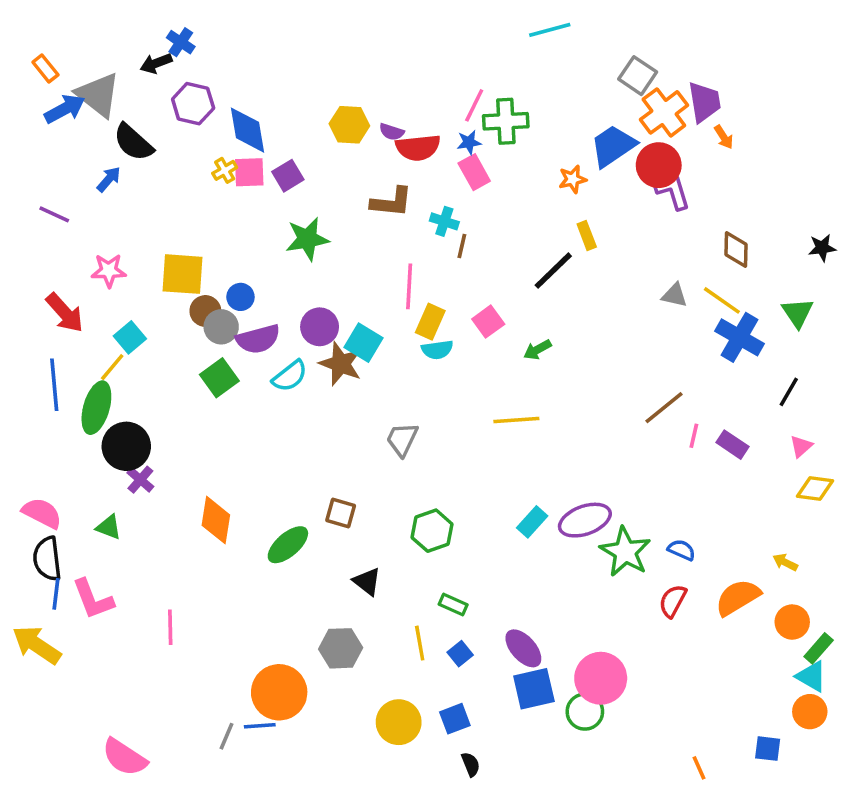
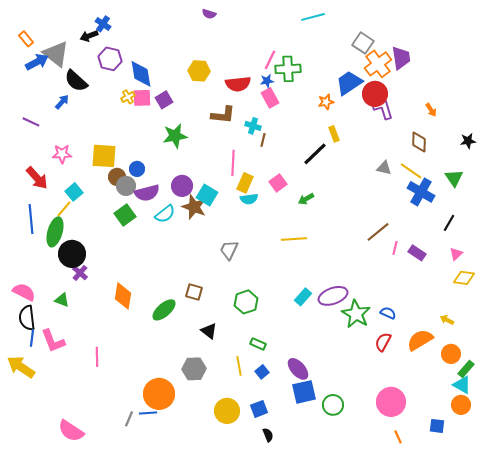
purple semicircle: (392, 132) -> (209, 14), moved
orange arrow: (724, 137) -> (431, 110), moved
pink circle: (601, 678) -> (391, 402), moved

